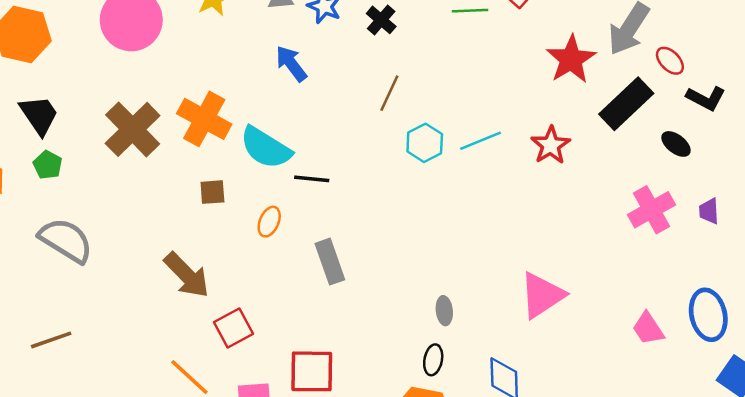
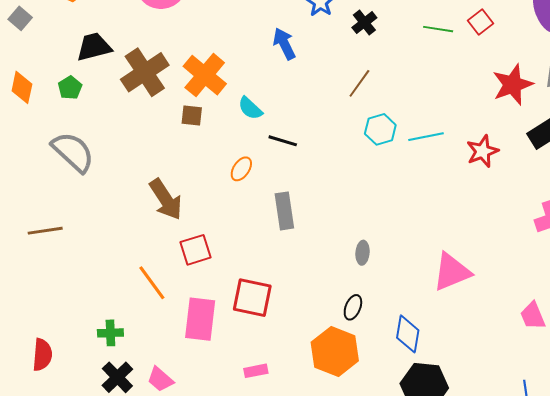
black trapezoid: (39, 115) -> (94, 47), moved, turned -81
cyan semicircle: (266, 148) -> (250, 108), size x0.6
brown square: (212, 192) -> (192, 116), moved
gray ellipse: (444, 311) -> (363, 253), moved

